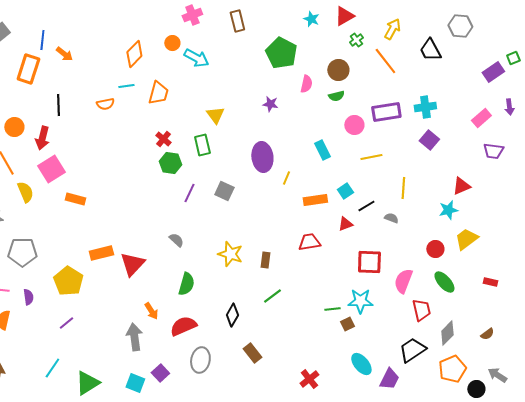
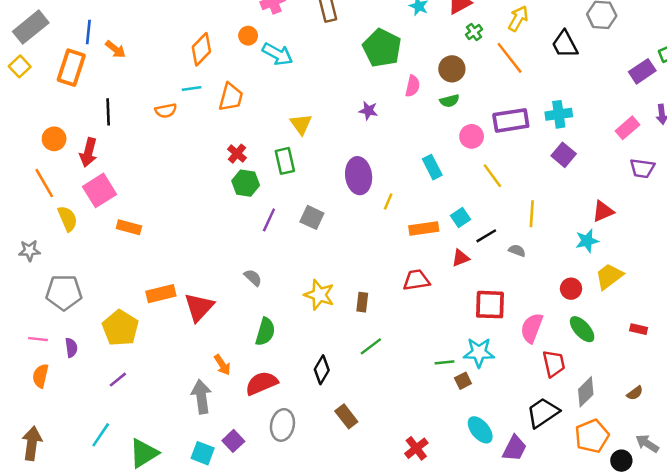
yellow line: (371, 157) -> (492, 176), turned 65

